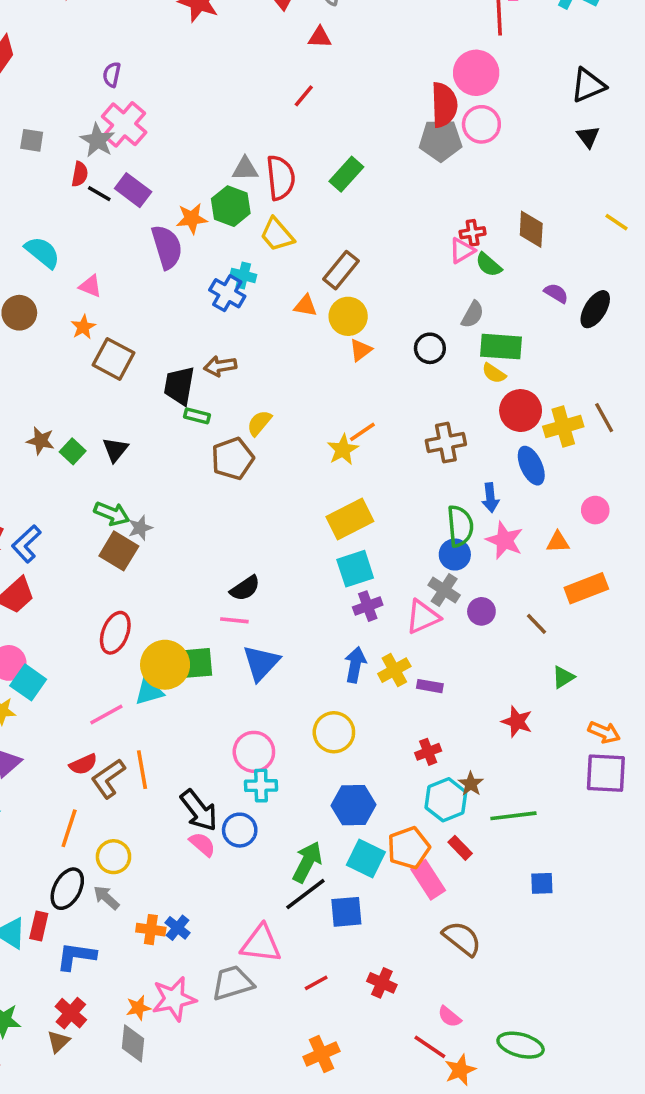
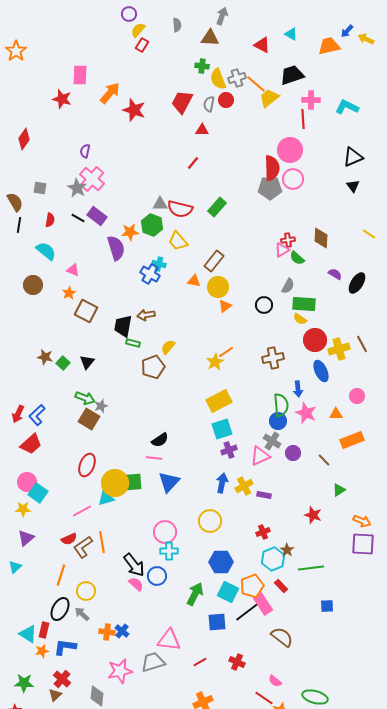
red semicircle: (80, 174) -> (50, 220), moved
red semicircle: (281, 178) -> (180, 209), turned 110
black line: (305, 894) -> (247, 612), moved
orange star: (138, 1008) -> (42, 651), moved

